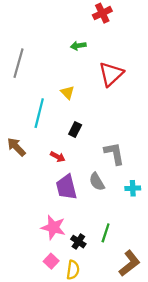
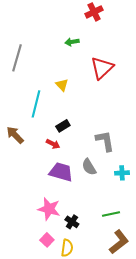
black rectangle: (75, 129) -> (63, 126), moved, turned 32
purple trapezoid: (66, 187) -> (61, 172), turned 120
green line: (106, 233) -> (111, 214), moved, turned 60

